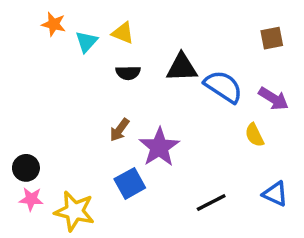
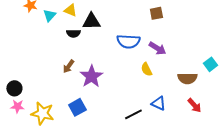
black triangle: (182, 68) -> (91, 21), moved
blue semicircle: (223, 87) -> (128, 41), turned 150
blue square: (130, 183) -> (77, 107), moved
black line: (211, 203) -> (133, 114), moved

